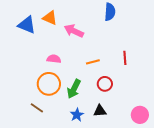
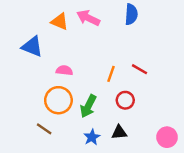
blue triangle: (27, 25) -> (32, 47), moved
pink arrow: (74, 31) -> (88, 18), moved
red line: (125, 58) -> (140, 69), moved, turned -56
orange line: (93, 62) -> (111, 74), turned -56

